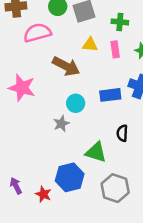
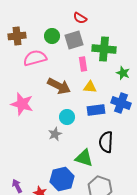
green cross: (120, 22) -> (104, 49), size x1.6
yellow triangle: (90, 45) -> (90, 87), moved
pink rectangle: (115, 49) -> (83, 64), moved
black semicircle: (122, 133) -> (106, 142), size x1.5

